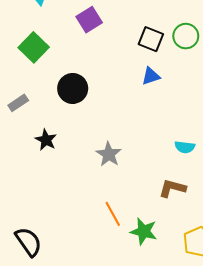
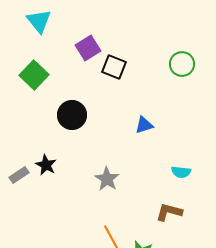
black square: (151, 39) -> (114, 67), moved
blue triangle: (151, 76) -> (144, 125), moved
gray rectangle: (18, 103) -> (19, 175), moved

